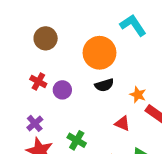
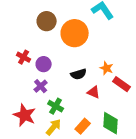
brown circle: (46, 38) -> (47, 21), moved
black semicircle: (104, 85) -> (79, 74), moved
purple cross: (35, 123) -> (41, 86), moved

